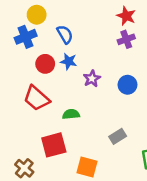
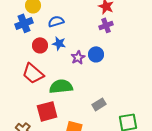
blue semicircle: (65, 34) -> (56, 21), turned -77
blue circle: (127, 85) -> (96, 54), moved
green semicircle: (71, 114) -> (61, 86), size x1.6

